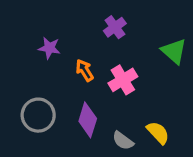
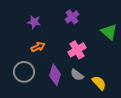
purple star: (49, 48) -> (34, 22), moved
orange arrow: (85, 70) -> (38, 47), moved, turned 96
gray semicircle: (123, 141) -> (77, 75), moved

